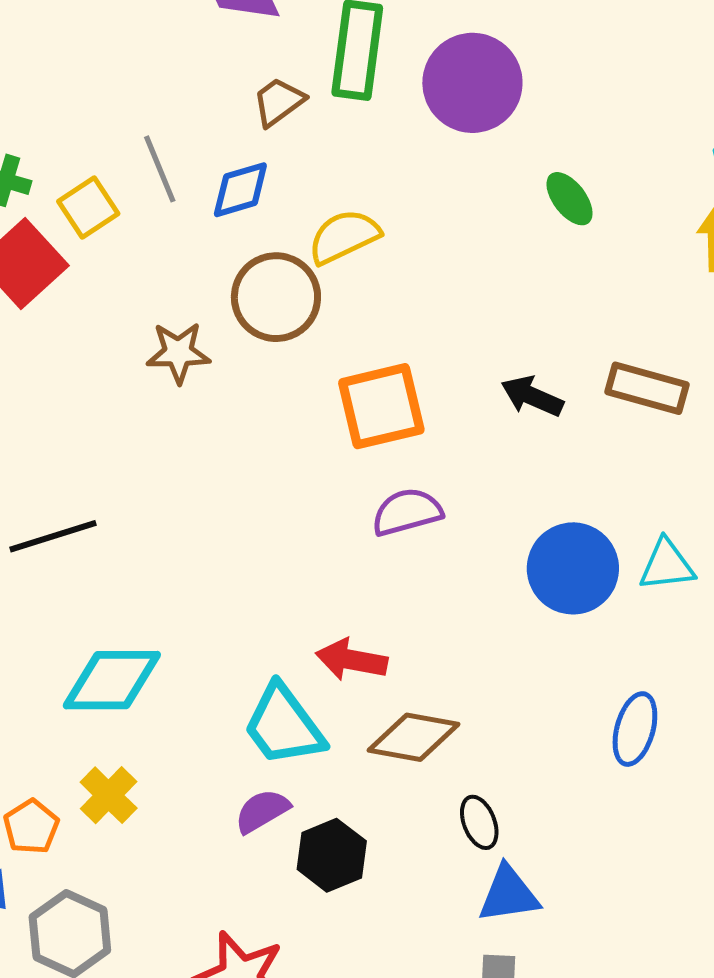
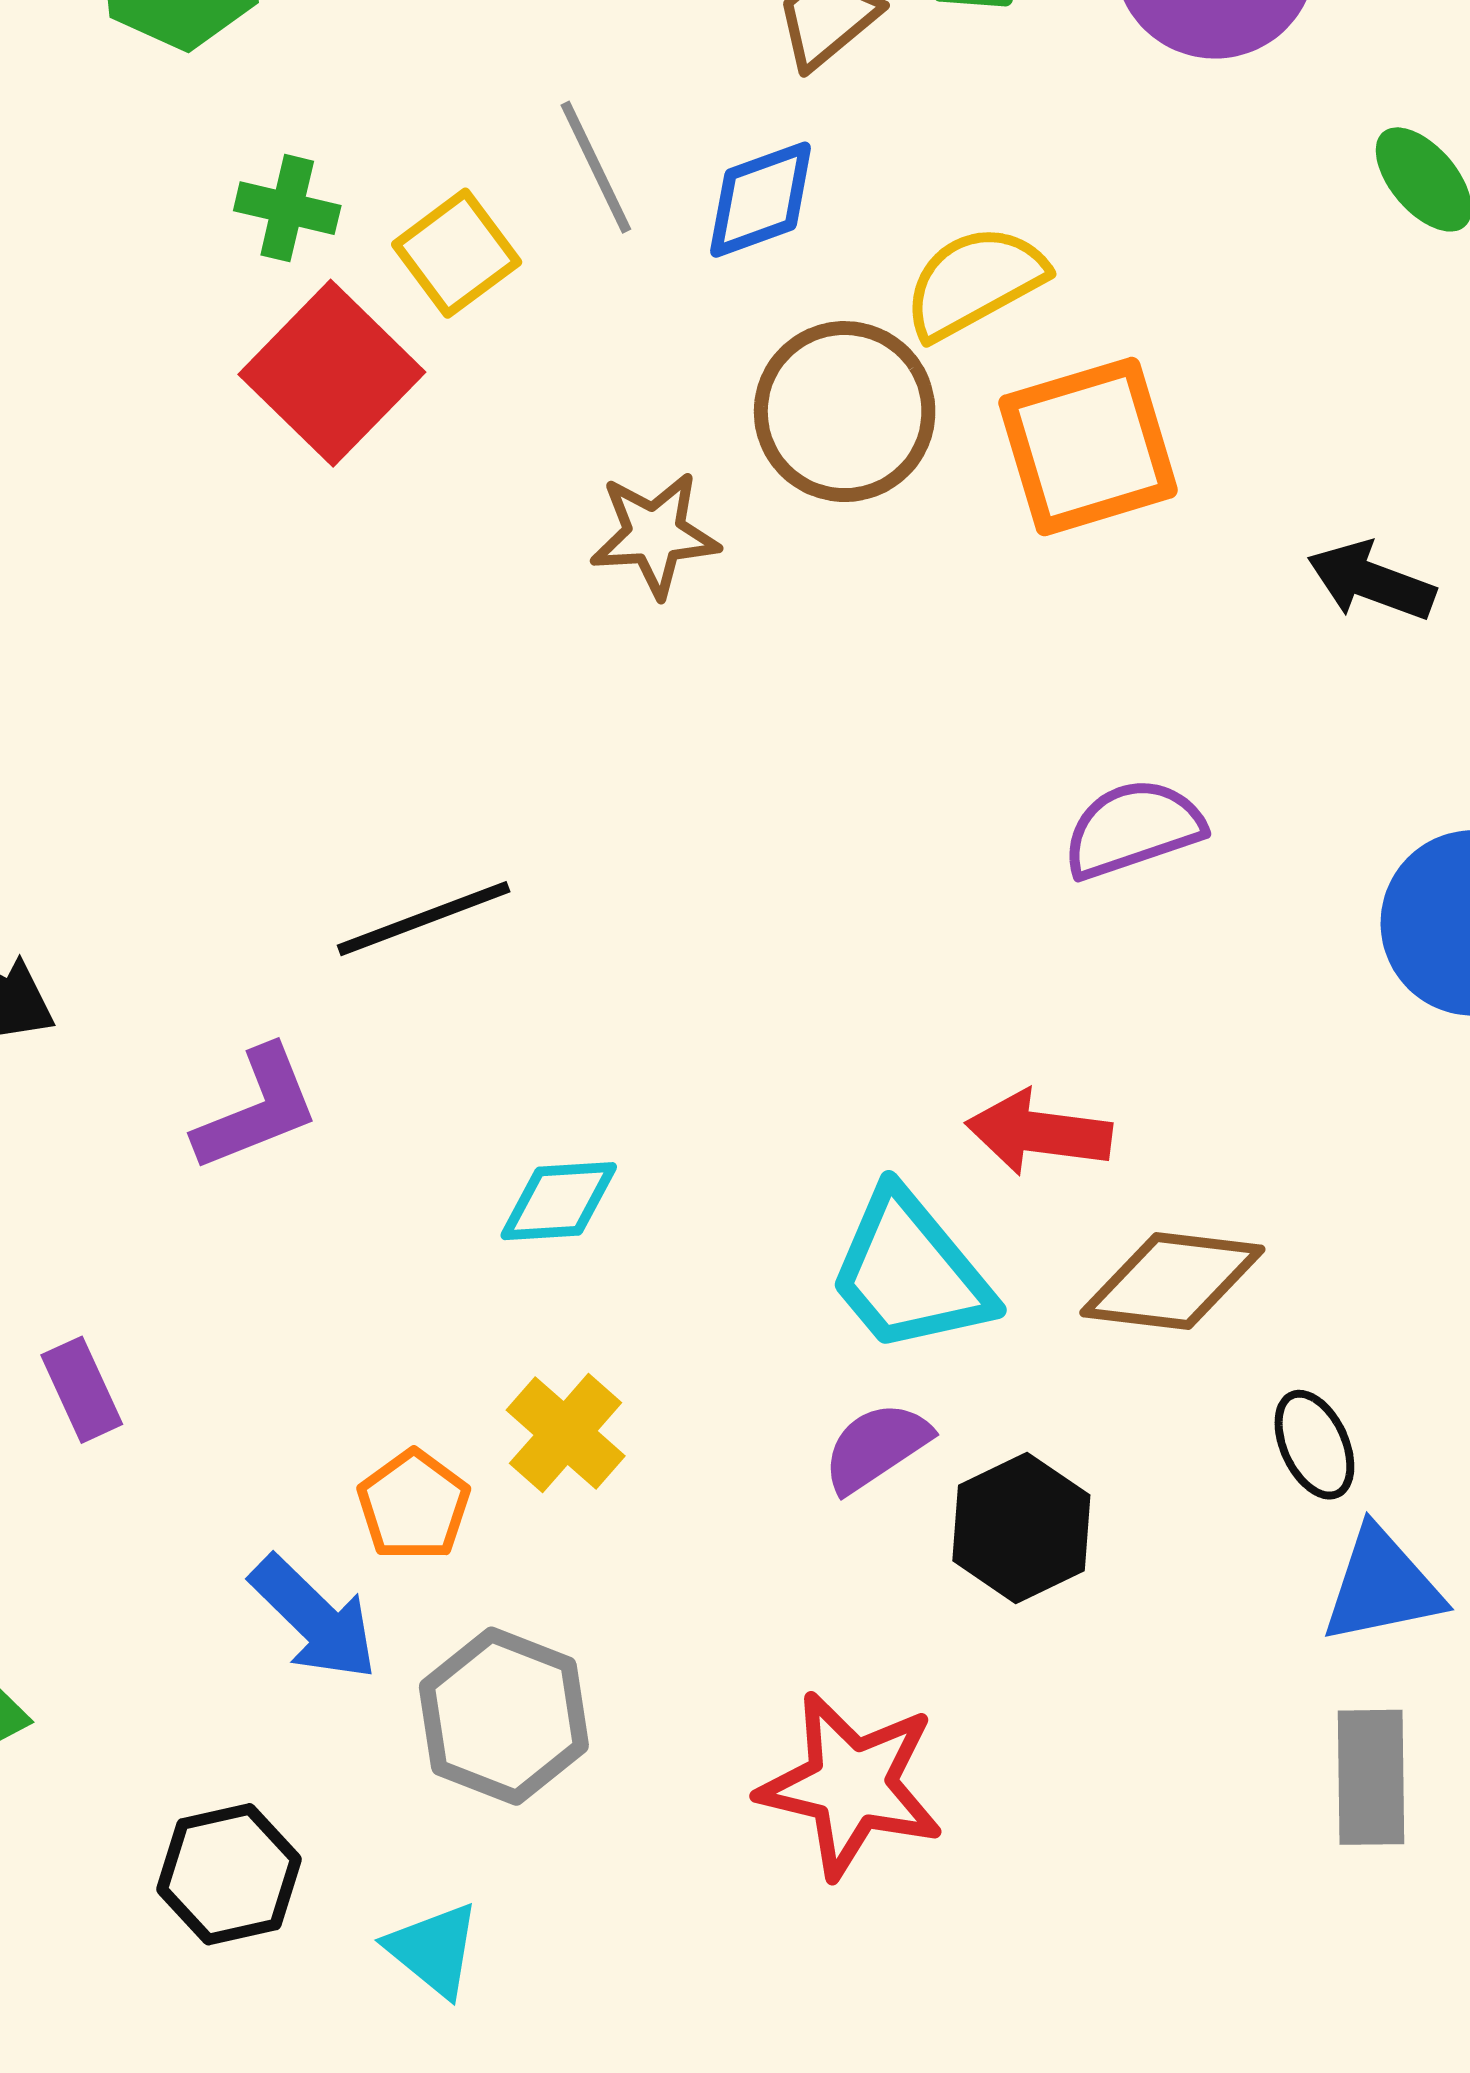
orange square: (381, 406) -> (1088, 447), moved
cyan diamond: (112, 680) -> (559, 1201), size x0.6

